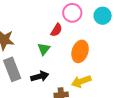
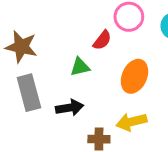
green triangle: (44, 49) -> (80, 67), turned 32

